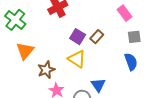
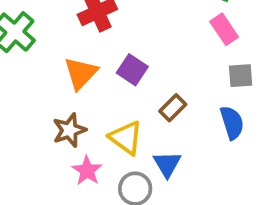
brown rectangle: (97, 37) -> (173, 108), moved
orange triangle: (25, 51) -> (81, 73), moved
yellow triangle: (77, 59) -> (126, 138), moved

